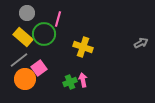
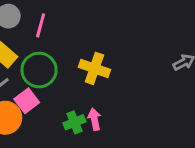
pink line: (58, 19) -> (41, 25), moved
green circle: (44, 34) -> (39, 70), moved

